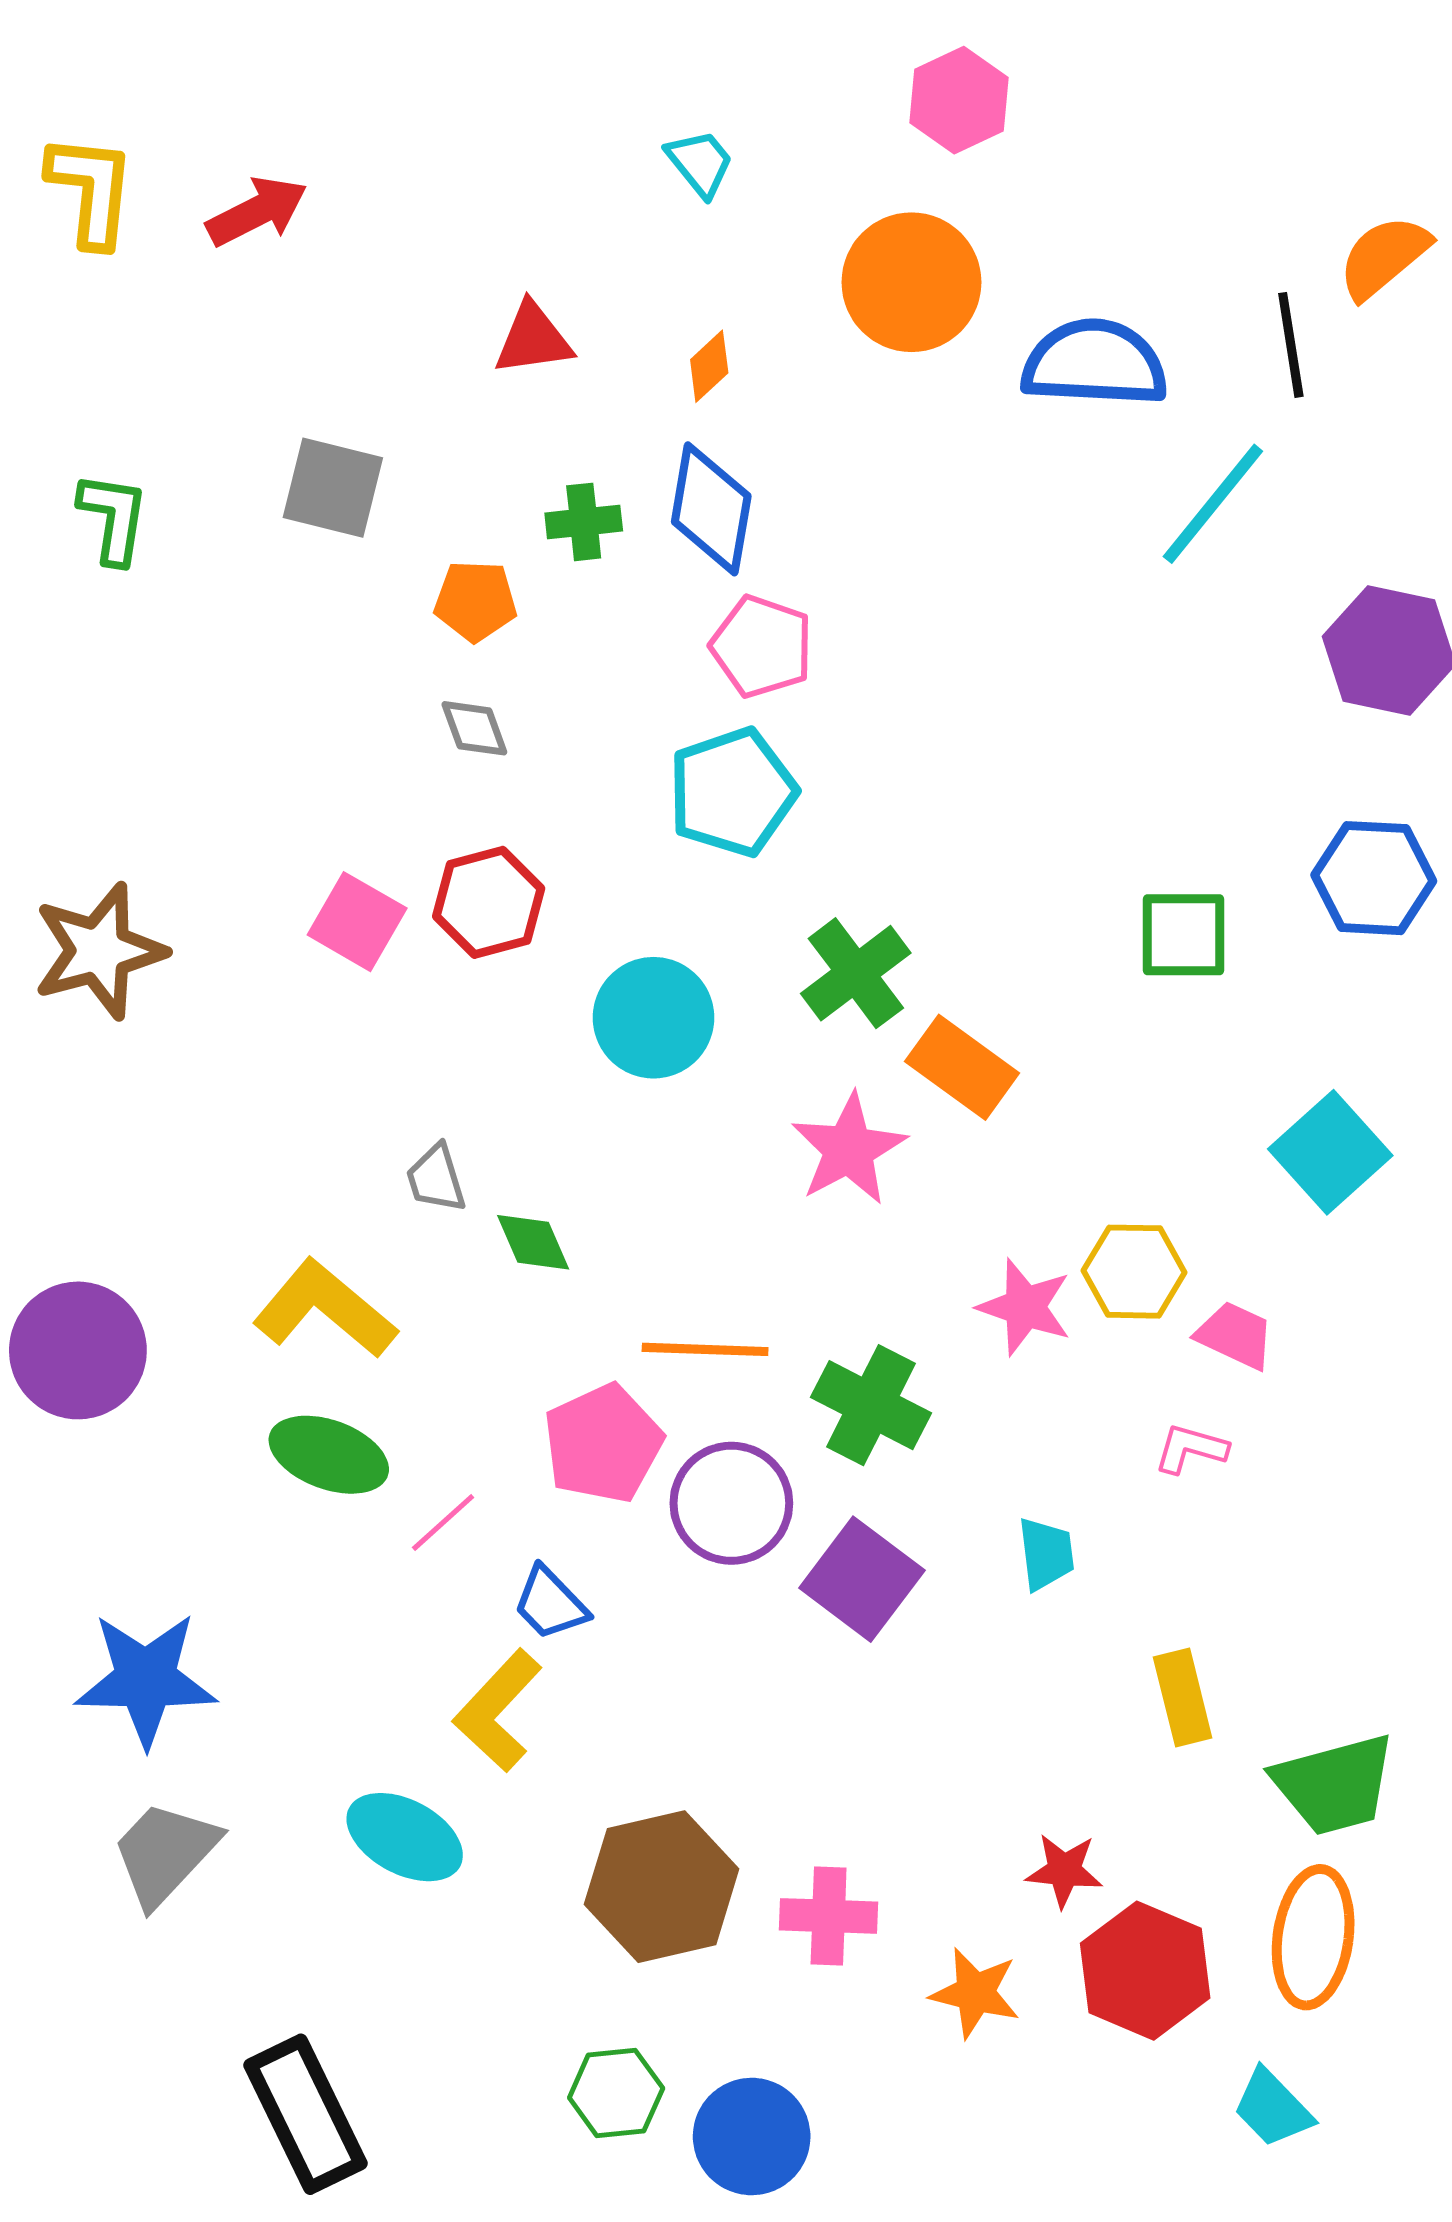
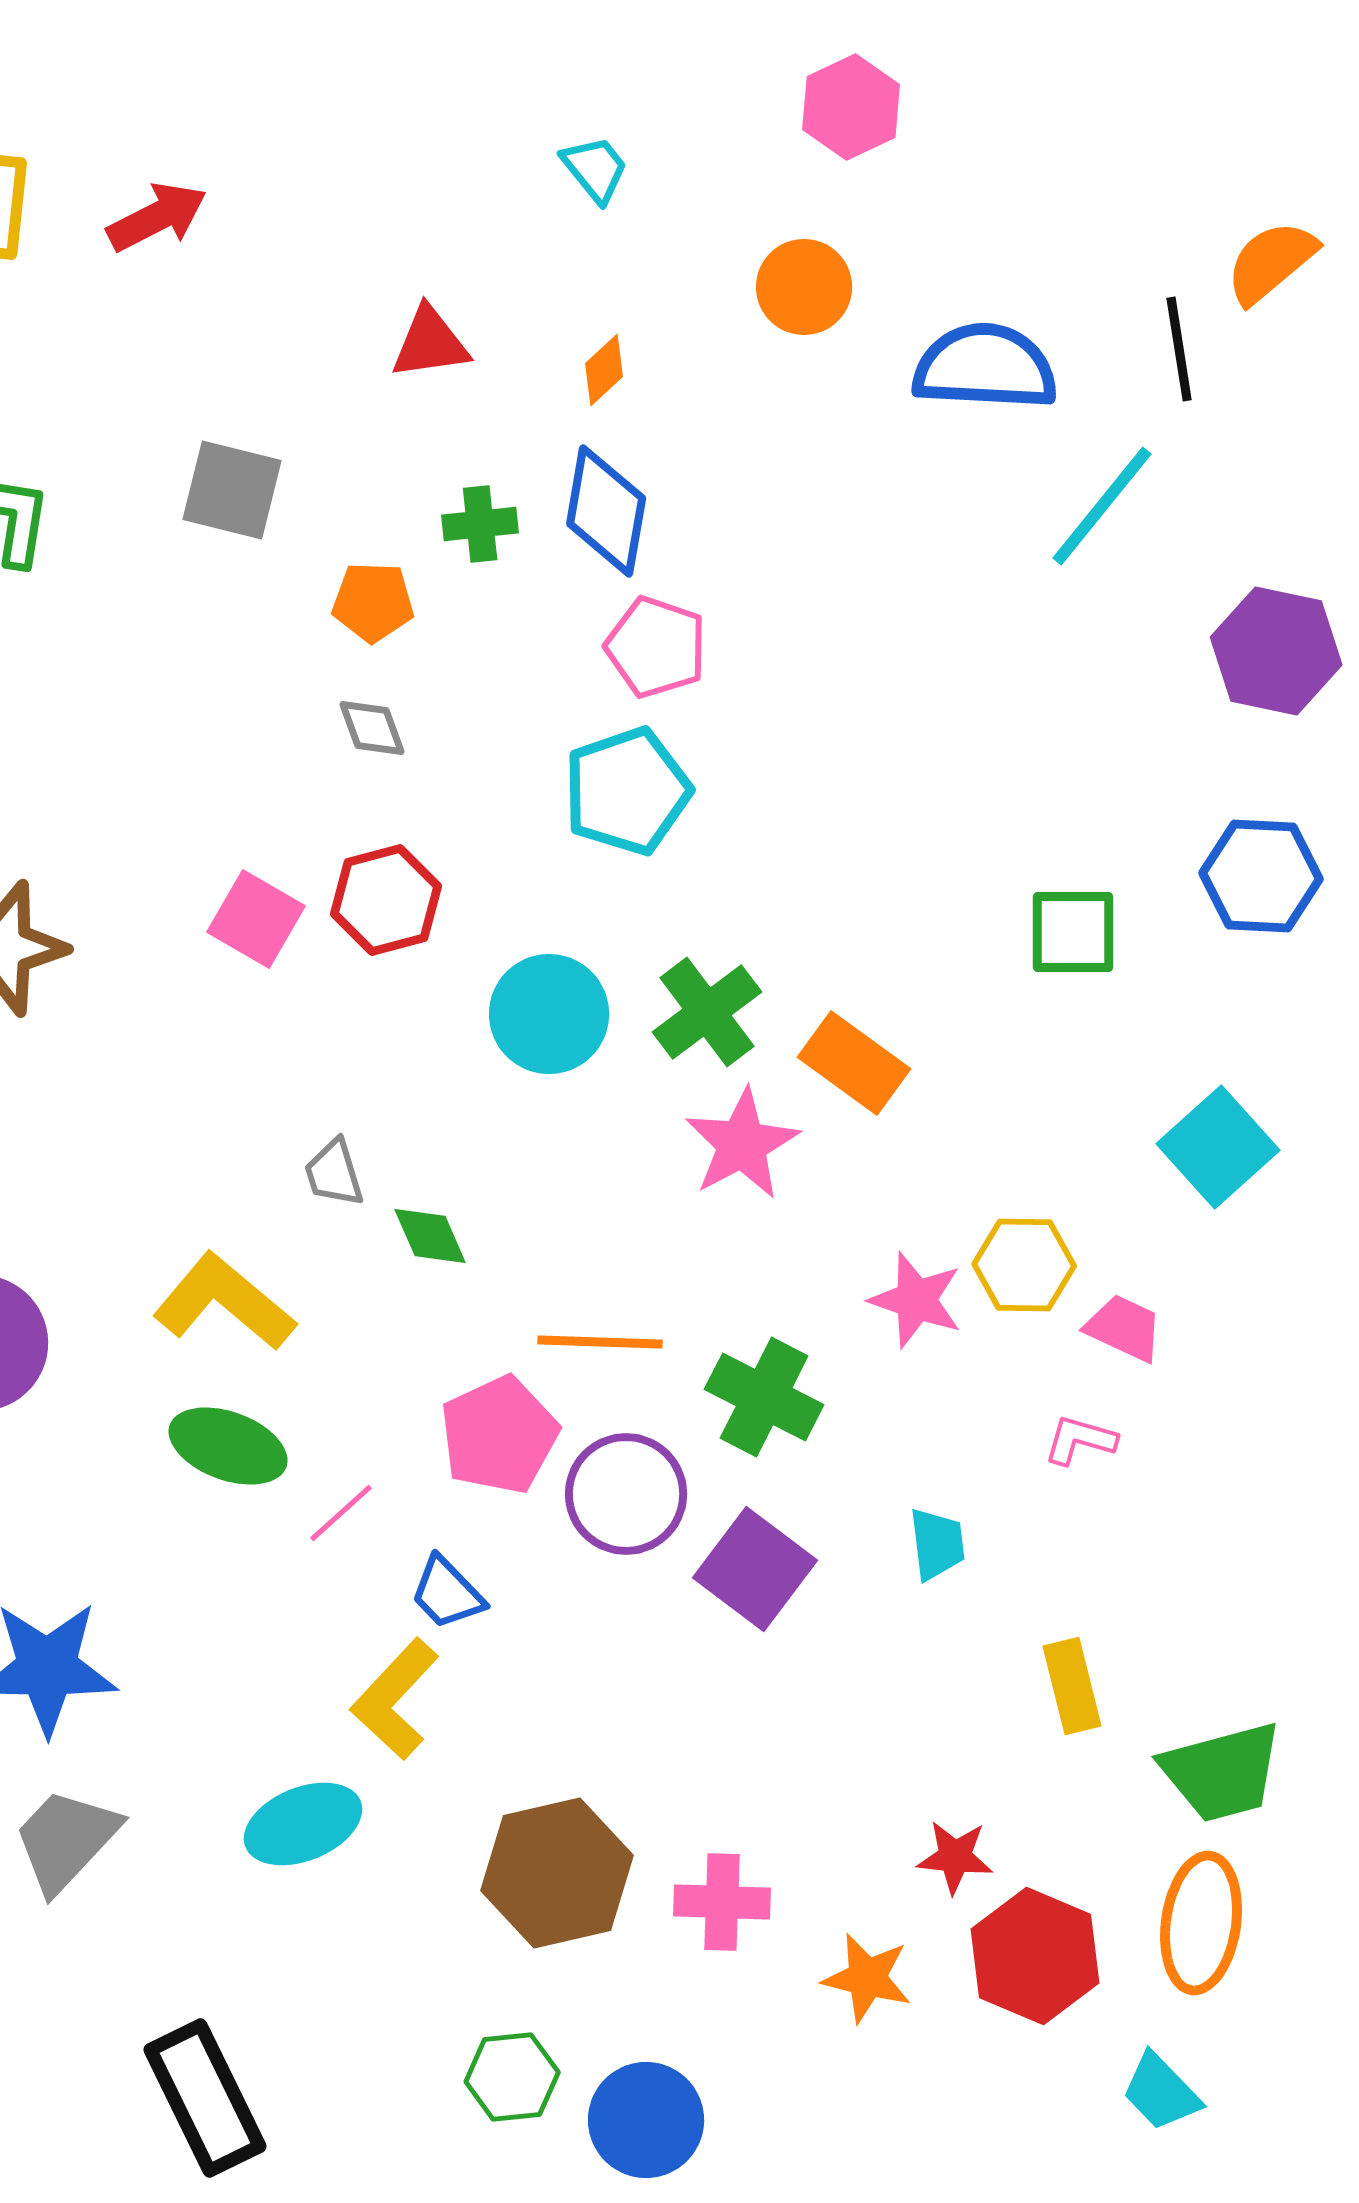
orange circle: (911, 282) -> (804, 287), size x0.7
green cross: (856, 973) -> (707, 1012), moved
cyan ellipse: (405, 1837) -> (303, 1824), turned -50

